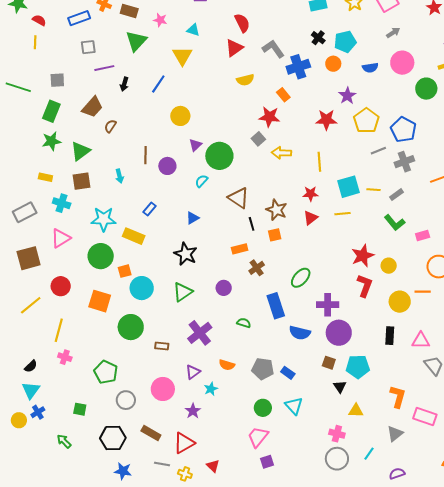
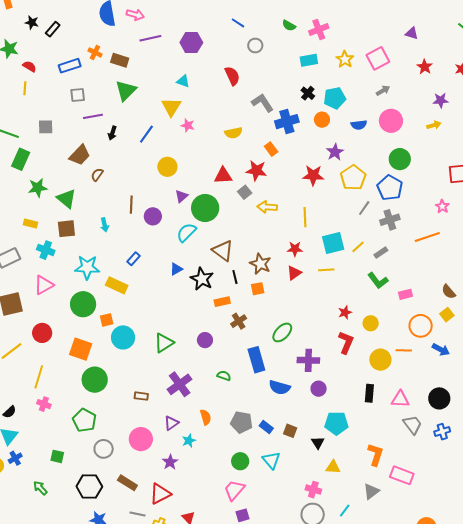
pink star: (160, 20) -> (188, 125), moved
red triangle: (234, 48) -> (223, 176), moved, turned 30
green circle: (426, 89) -> (400, 159), moved
green rectangle: (51, 111) -> (21, 159), moved
green triangle: (80, 151) -> (66, 199), turned -45
gray line: (378, 151) -> (364, 208), turned -35
cyan semicircle: (201, 181) -> (186, 232), size x1.5
yellow line: (373, 190) -> (358, 247), turned -48
black star: (186, 254) -> (202, 279), moved
red star: (363, 256) -> (345, 312), size x0.6
green circle: (131, 327) -> (95, 380), moved
purple circle: (339, 333) -> (319, 389), size x0.6
brown square: (329, 363) -> (290, 431), moved
orange semicircle: (227, 365) -> (206, 417), turned -126

